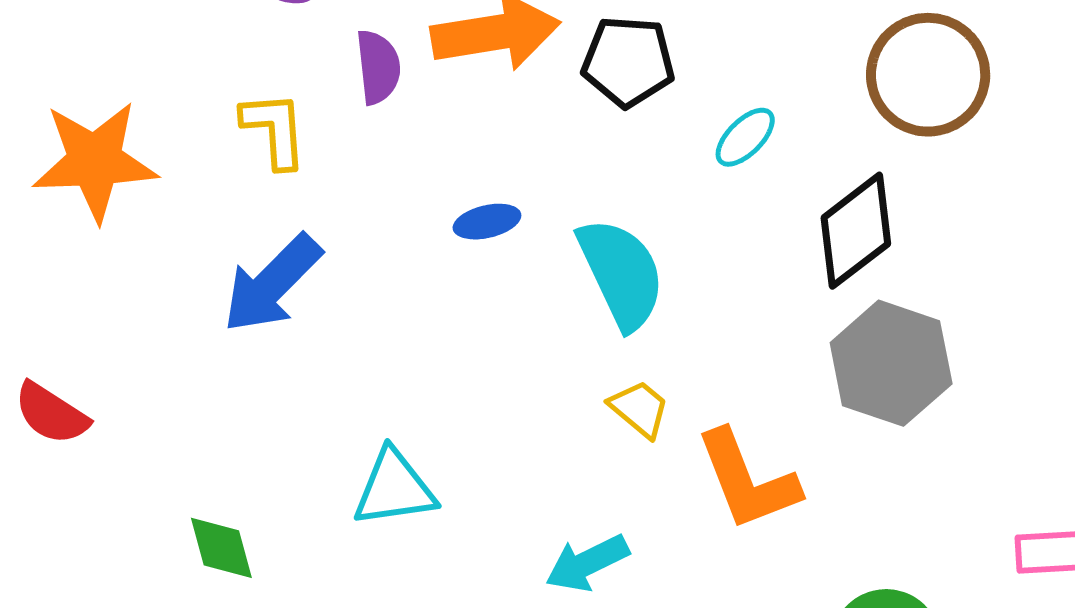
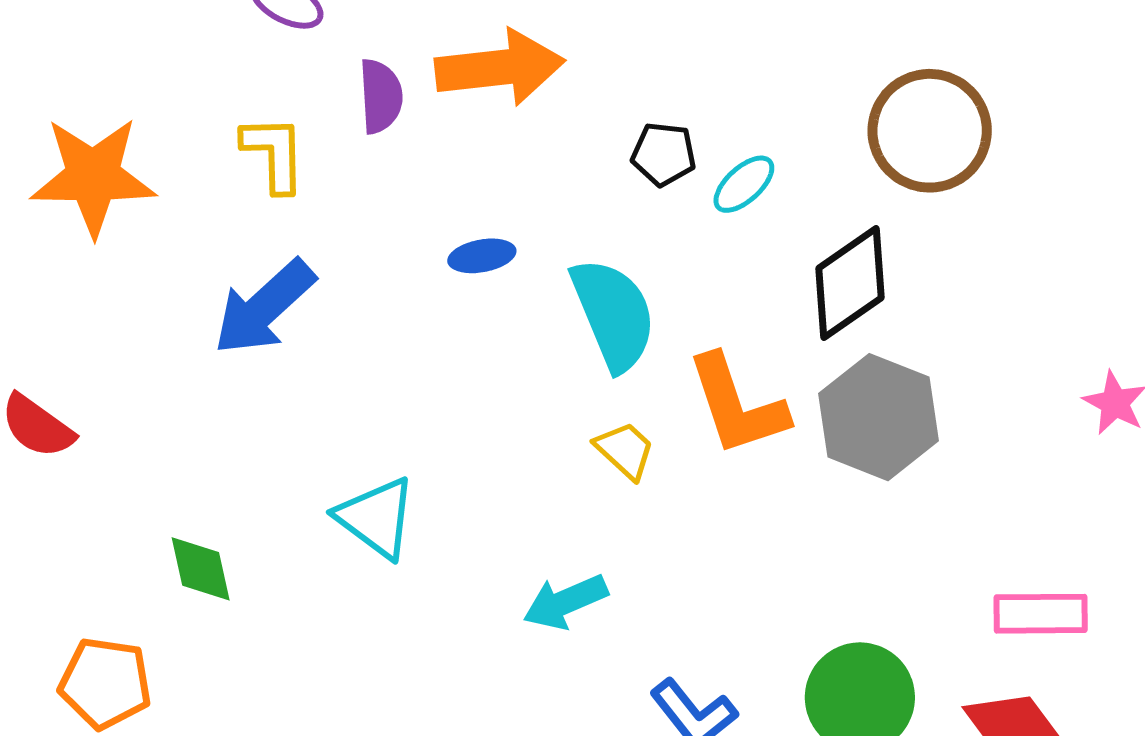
black pentagon: (628, 62) -> (664, 154), moved, size x0.7
orange L-shape: (747, 480) -> (737, 405), moved
cyan triangle: (394, 488) -> (376, 518), turned 42

